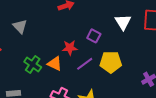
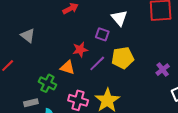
white triangle: (123, 22) -> (119, 18), moved
green cross: (33, 64) -> (47, 83), moved

